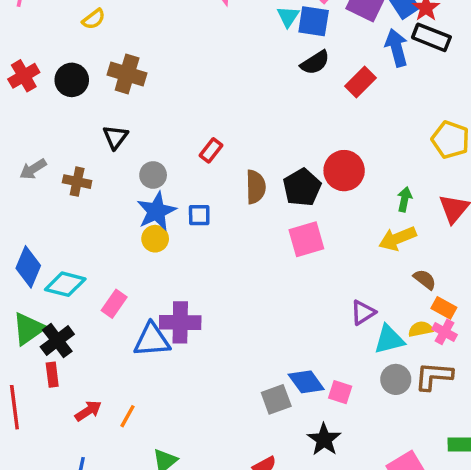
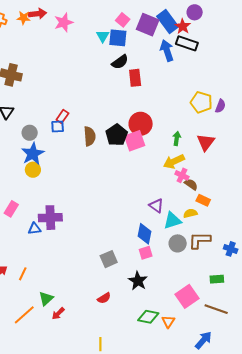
red rectangle: (360, 82) -> (135, 78), moved, turned -48
blue square: (199, 215) -> (58, 127), moved
pink square: (306, 239) -> (135, 141), moved
purple triangle: (363, 312) -> (156, 206), turned -49
pink cross: (445, 332) -> (182, 175), moved
blue triangle: (152, 340) -> (34, 229), size x0.6
blue diamond: (306, 382) -> (144, 234), moved, turned 50
pink square: (340, 392) -> (146, 253), turned -32

